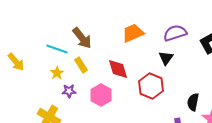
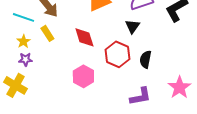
purple star: (69, 91) -> (25, 59), moved
pink hexagon: (101, 95) -> (83, 76), moved
black semicircle: (193, 102) -> (145, 59), moved

